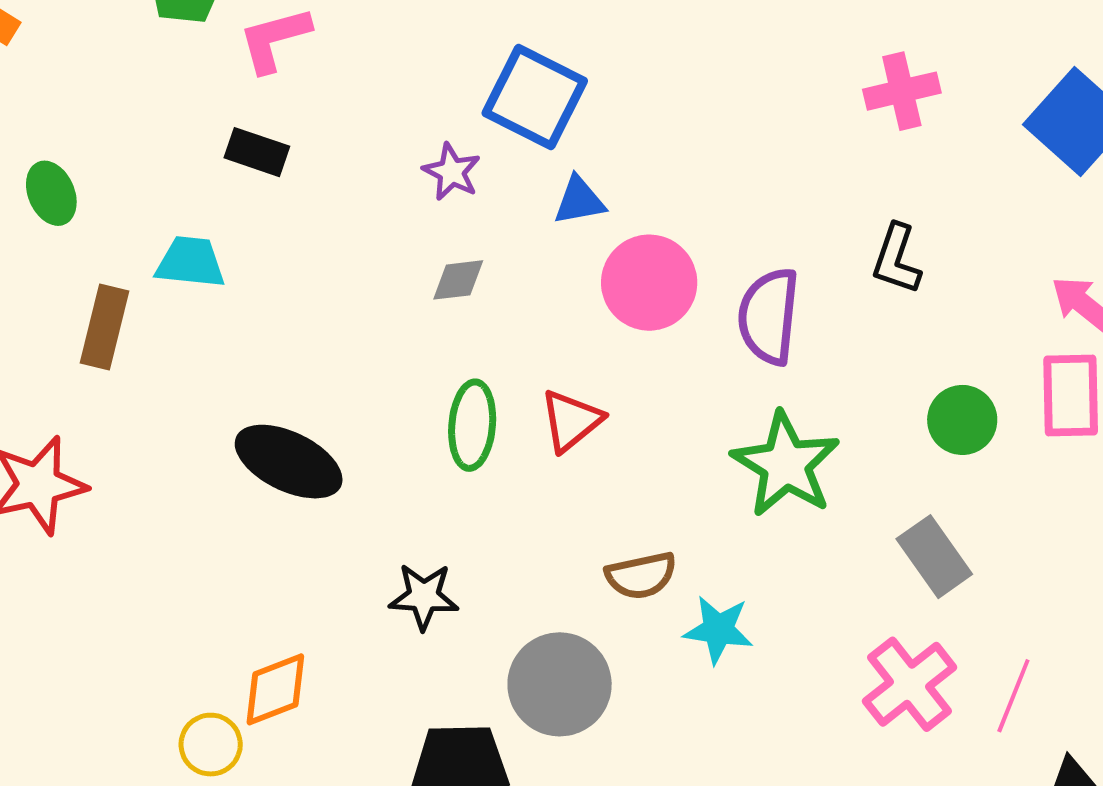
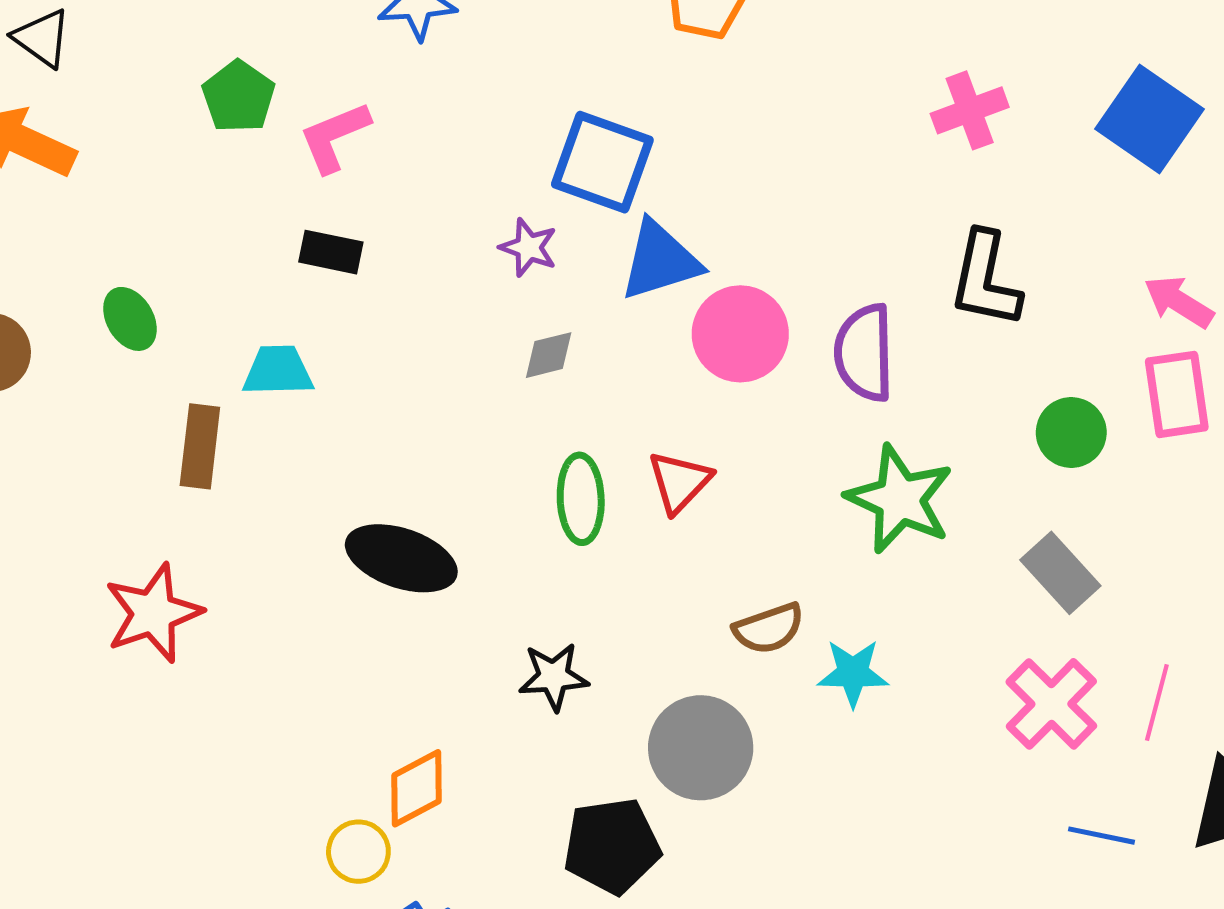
blue triangle: (579, 201) -> (660, 260), size x1.6
black L-shape: (896, 259) -> (985, 279), size x1.4

